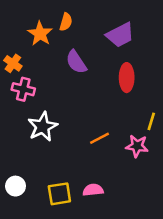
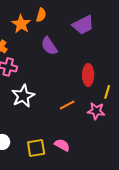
red ellipse: (127, 78) -> (88, 75), moved
pink semicircle: (93, 190) -> (62, 145), turned 35

